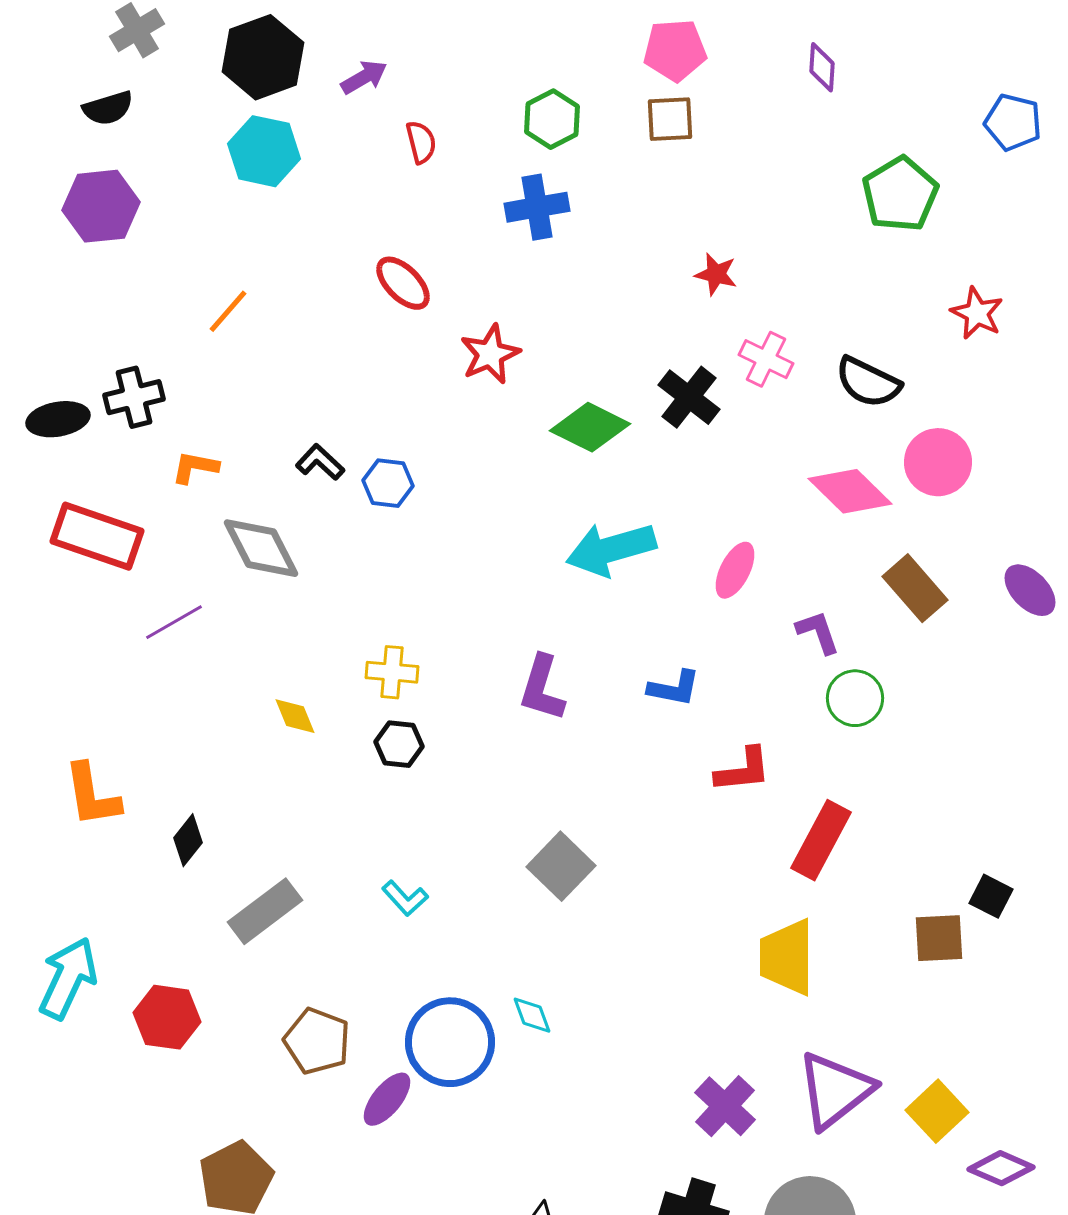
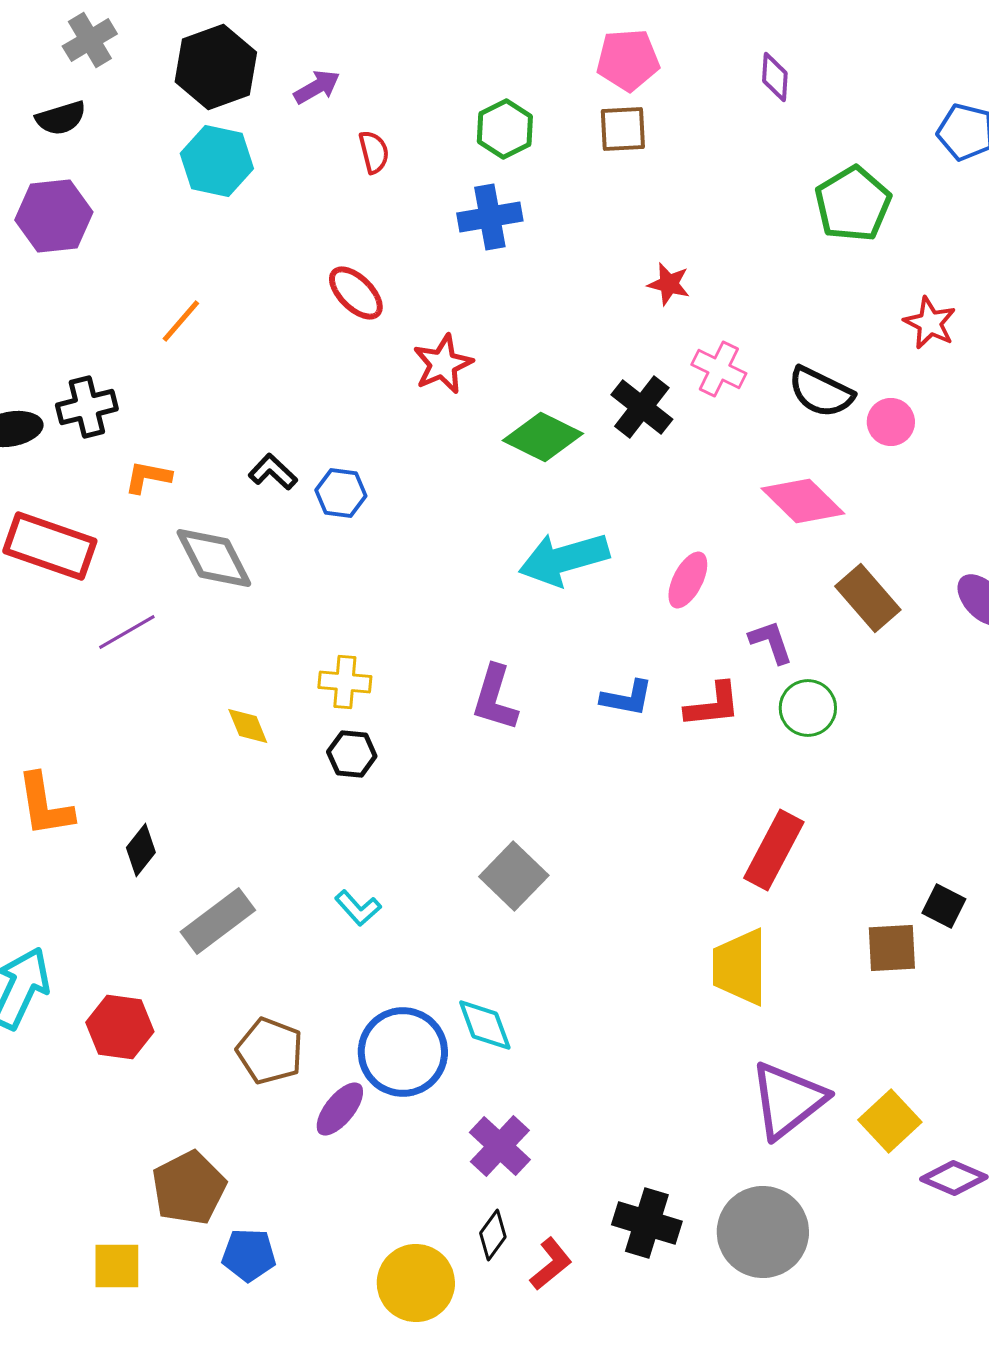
pink circle: (938, 462) -> (891, 422), moved, size x0.7
red L-shape: (743, 770) -> (713, 705), moved
cyan diamond: (532, 1015) -> (485, 1025), size x1.4
purple cross: (725, 1106) -> (500, 1146), moved

